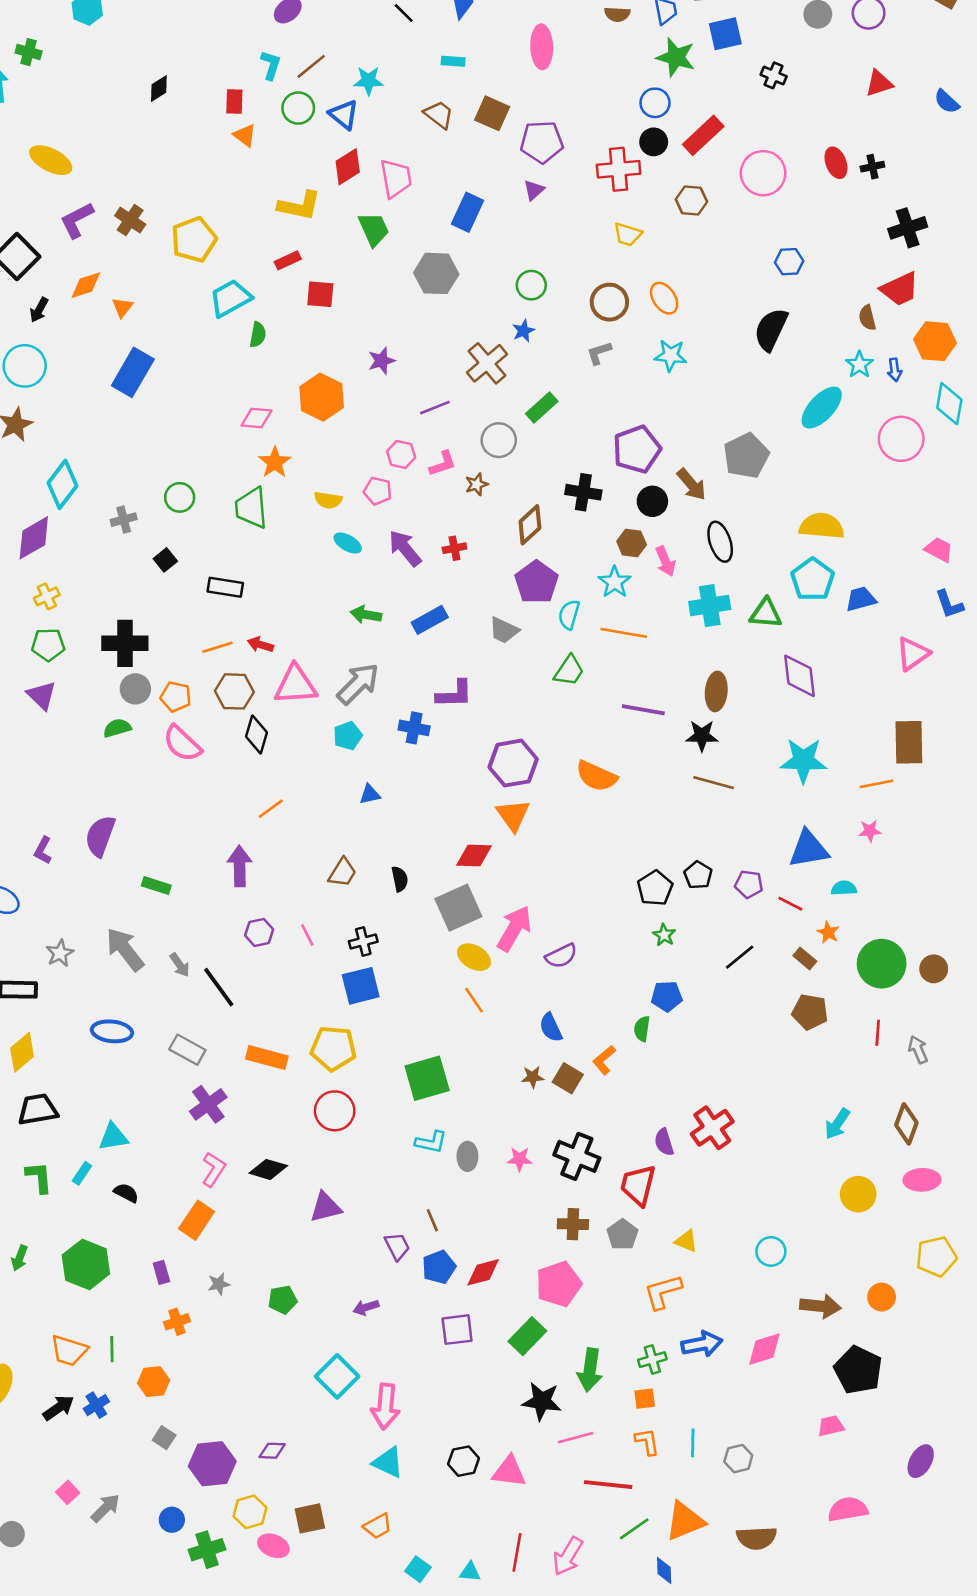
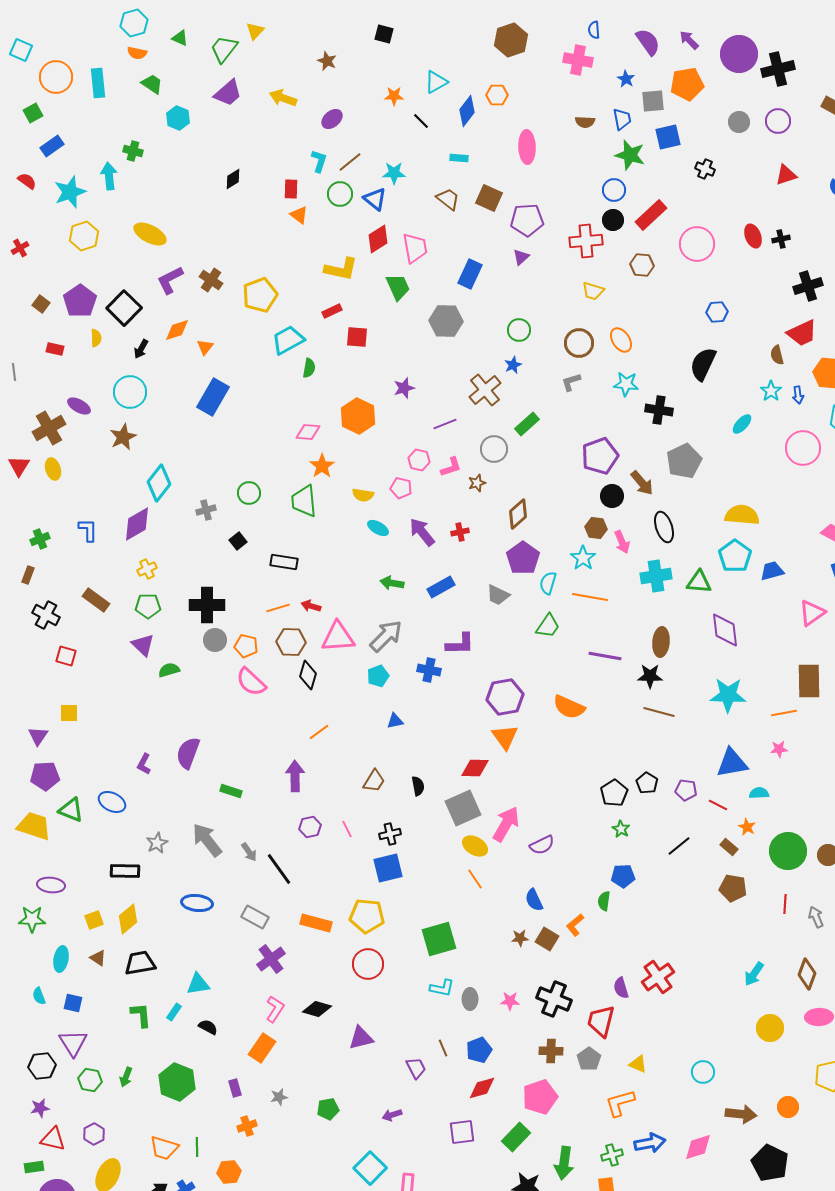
cyan ellipse: (822, 408) -> (742, 424), size x0.6
black cross: (583, 492) -> (659, 410), moved
green semicircle: (117, 728) -> (169, 670), moved
blue pentagon: (439, 1267) -> (479, 1050), moved

